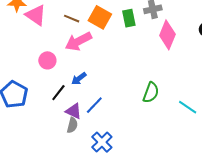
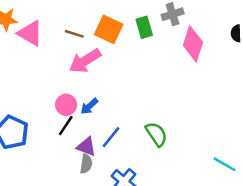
pink circle: (47, 60) -> (66, 105), moved
green semicircle: (151, 93) -> (156, 134), moved, turned -50
cyan line: (188, 107) -> (225, 164), moved

